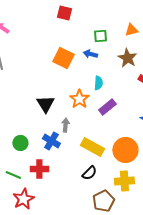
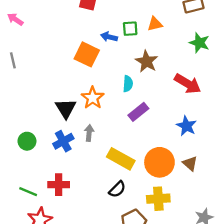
orange triangle: (131, 30) -> (155, 24), moved
blue arrow: (90, 54) -> (109, 37), moved
brown star: (127, 58) -> (147, 61), moved
orange star: (79, 99) -> (93, 98), moved
blue cross: (51, 141) -> (63, 141), moved, turned 30
green circle: (20, 143) -> (27, 141), moved

